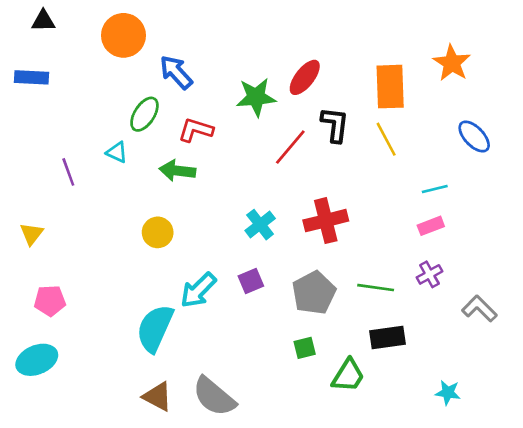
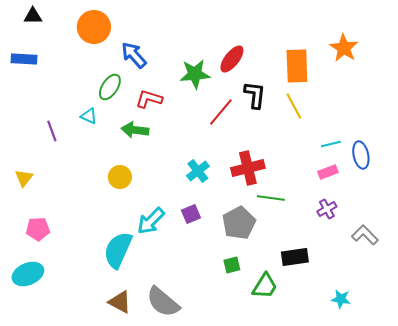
blue ellipse: (474, 137) -> (361, 155), moved, turned 32
green line: (376, 288) -> (271, 198), moved

